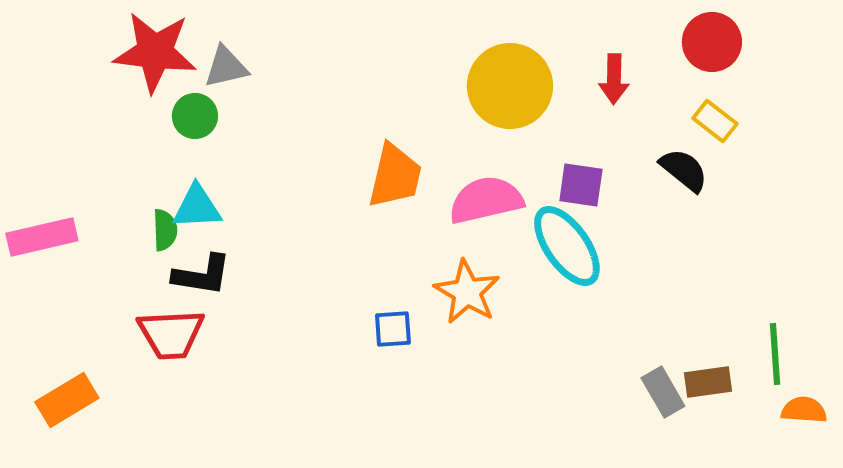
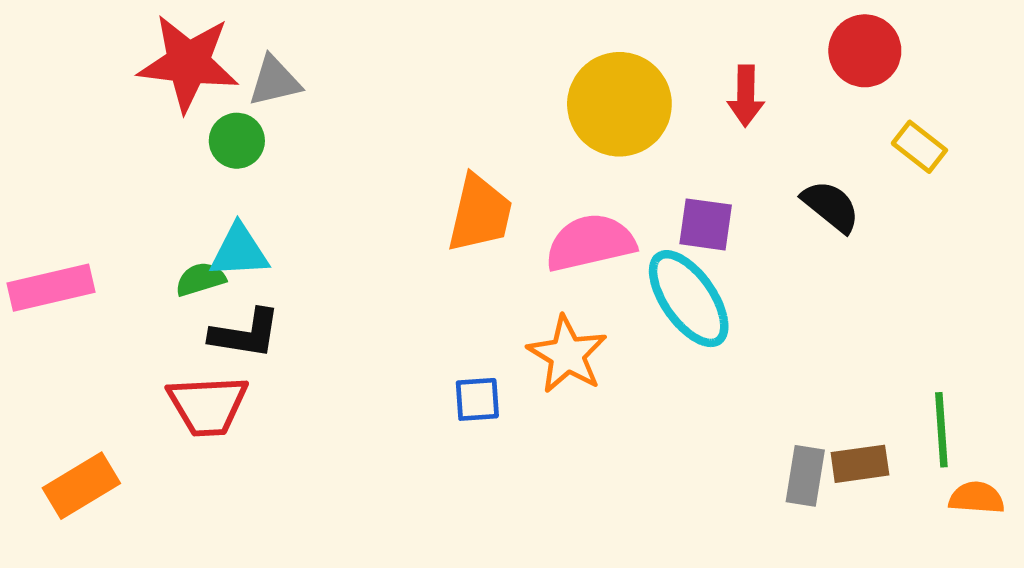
yellow rectangle: (715, 121) -> (919, 147), moved
green semicircle: (165, 230) -> (200, 279), turned -105
gray rectangle: (663, 392) -> (805, 476), turned 39

